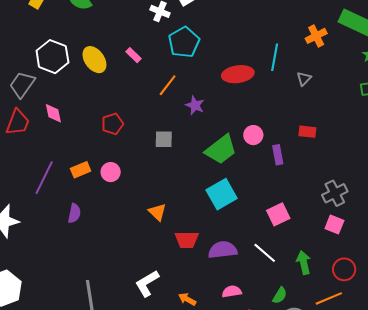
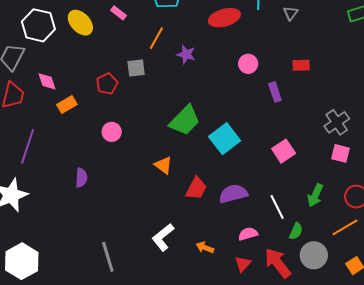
pink circle: (253, 135) -> (248, 64), moved
gray square: (164, 139) -> (136, 68), moved
green trapezoid: (221, 150) -> (185, 120), moved
orange rectangle: (81, 170) -> (67, 105), moved
purple line: (44, 178) -> (28, 146), moved
red trapezoid: (187, 240) -> (196, 188), turned -55
white line: (265, 253) -> (277, 207), moved, turned 30
green arrow: (304, 263) -> (315, 195), turned -135

